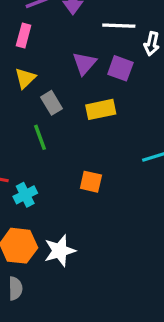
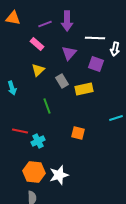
pink rectangle: (24, 35) -> (37, 44), turned -64
purple triangle: (84, 63) -> (69, 53), moved
gray rectangle: (52, 103) -> (62, 81), moved

